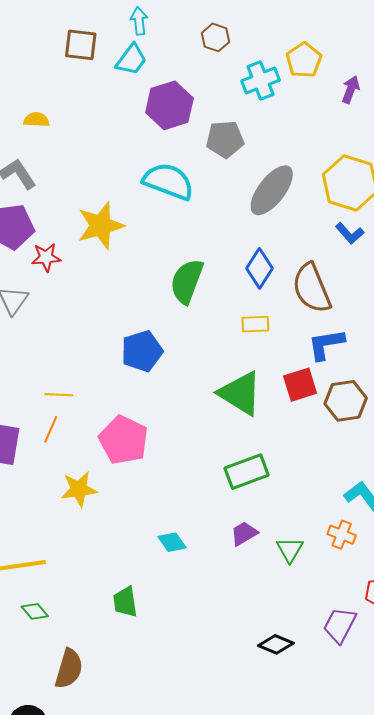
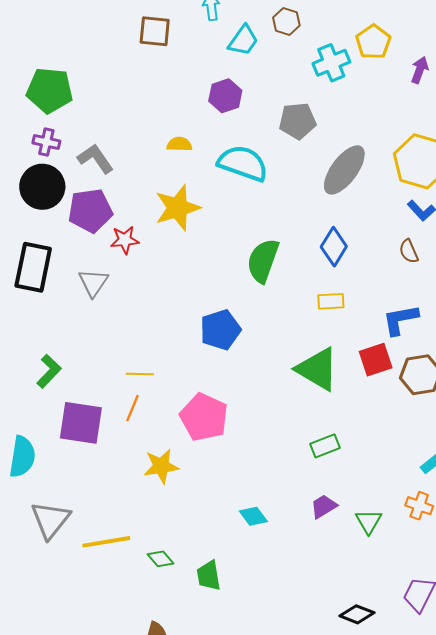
cyan trapezoid: (131, 60) -> (243, 40), moved
purple hexagon: (169, 105) -> (225, 96), moved, size x0.7
yellow semicircle: (36, 120) -> (179, 144), moved
brown semicircle: (312, 288) -> (409, 251), moved, size x0.5
green rectangle: (247, 472) -> (325, 446), size x0.7
green diamond: (35, 611) -> (161, 559), moved

